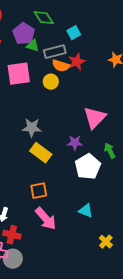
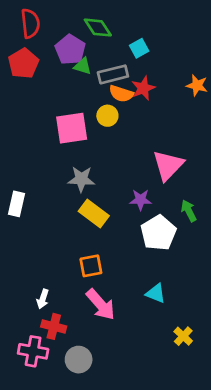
pink square: (19, 74) -> (72, 128), moved
gray circle: (13, 259) -> (79, 360), moved

